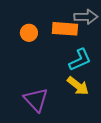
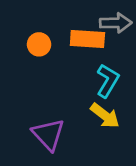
cyan L-shape: (80, 60) -> (108, 81), turned -35

